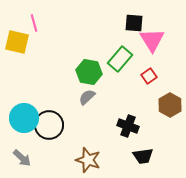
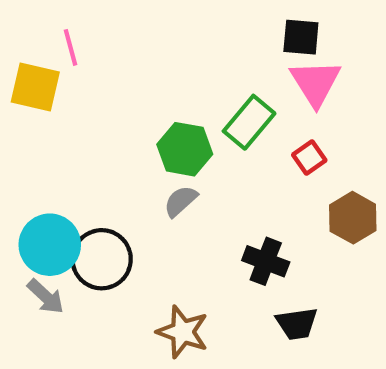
black square: (134, 23) -> (301, 37), moved
gray arrow: (22, 158) -> (46, 297), moved

